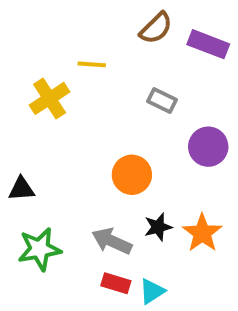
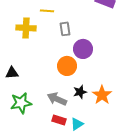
yellow cross: (50, 98) -> (26, 28), turned 36
gray rectangle: (162, 100) -> (65, 29), moved, turned 56
purple circle: (208, 147) -> (83, 49), moved

